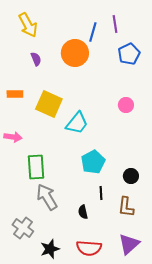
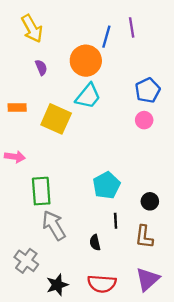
blue pentagon: (129, 54) -> (148, 90), moved
cyan trapezoid: (77, 123) -> (88, 96), moved

